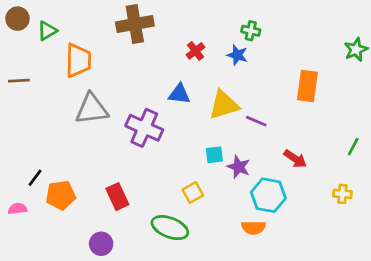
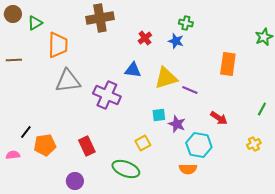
yellow cross: (342, 194) -> (254, 144), turned -32

